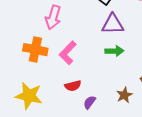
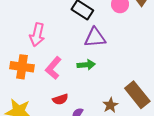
green arrow: (114, 51) -> (86, 65), moved

